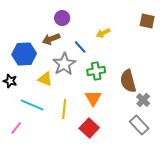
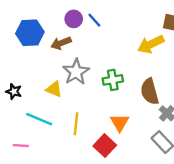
yellow arrow: (103, 33) -> (151, 44), moved, size x1.6
blue line: (80, 47) -> (94, 20), moved
blue hexagon: (24, 54) -> (30, 33), moved
orange triangle: (93, 98) -> (120, 123), moved
pink line: (16, 128) -> (21, 146), turned 56

